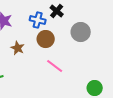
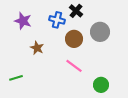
brown circle: (46, 39) -> (74, 39), moved
green circle: (95, 88) -> (101, 85), moved

